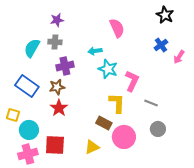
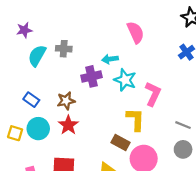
purple star: (57, 20) -> (24, 30), moved
purple cross: (65, 66) -> (92, 76), moved
blue rectangle: (27, 86) -> (31, 100), size x0.6
gray line: (151, 103) -> (183, 125), moved
cyan circle: (29, 130) -> (38, 129), moved

